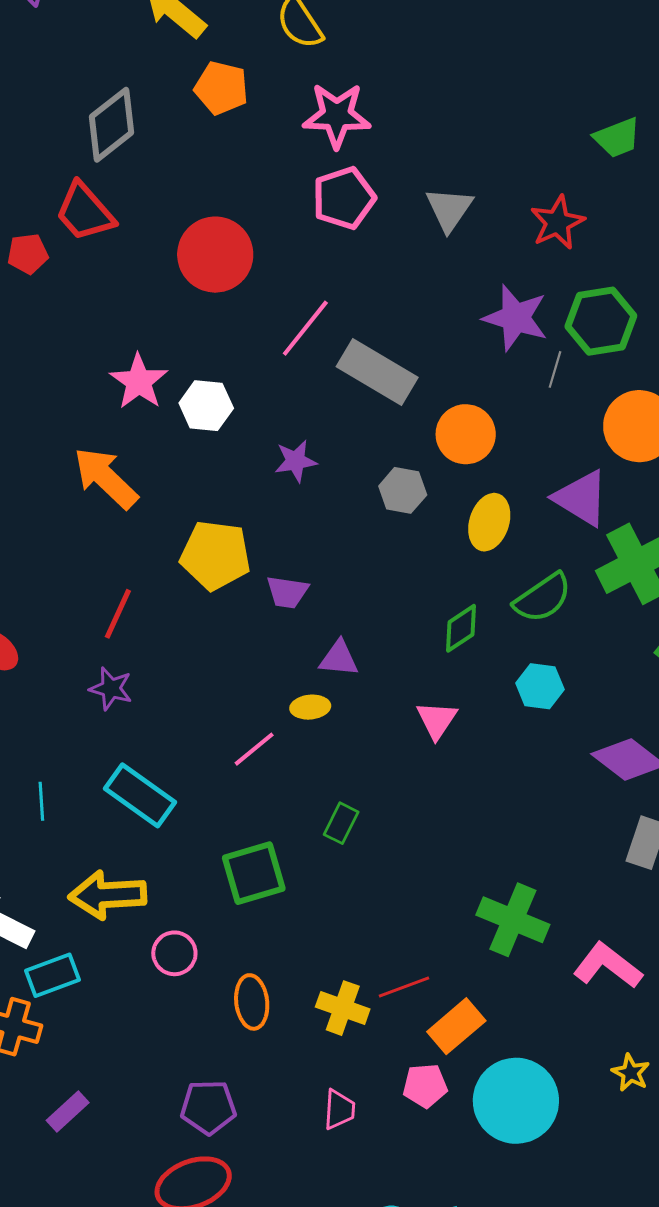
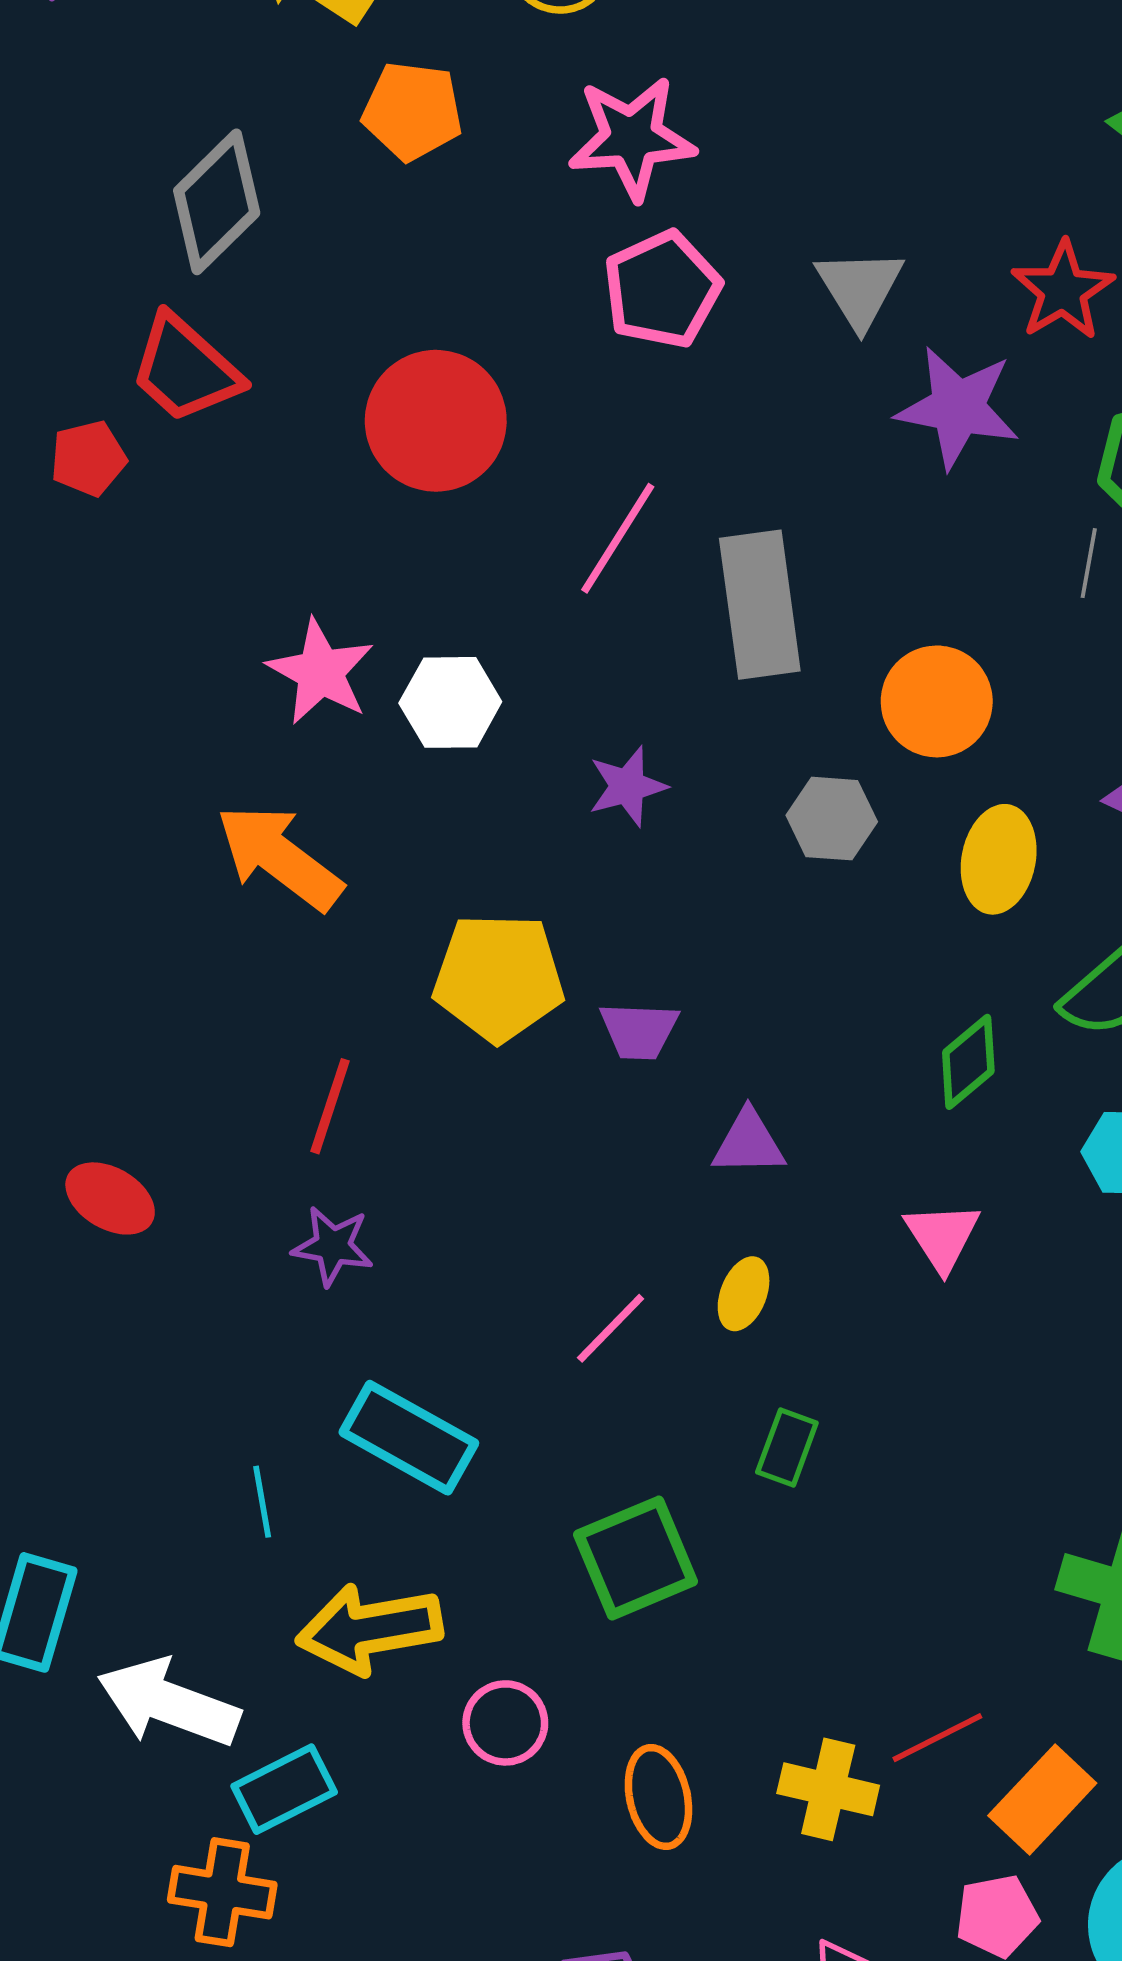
purple star: (515, 318) -> (958, 407), moved
gray rectangle: (377, 372) -> (760, 605), turned 58
yellow ellipse: (310, 707) -> (744, 1294), moved, turned -57
cyan line: (41, 801) -> (262, 1502), moved

